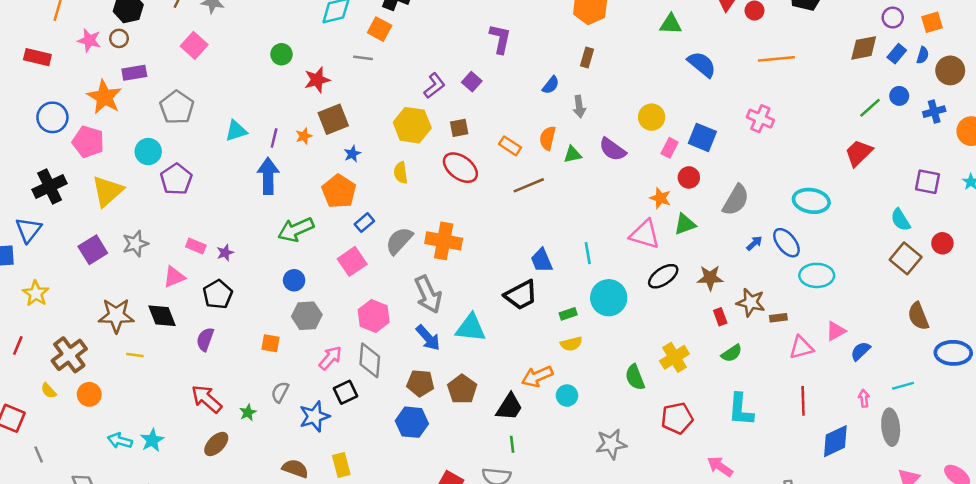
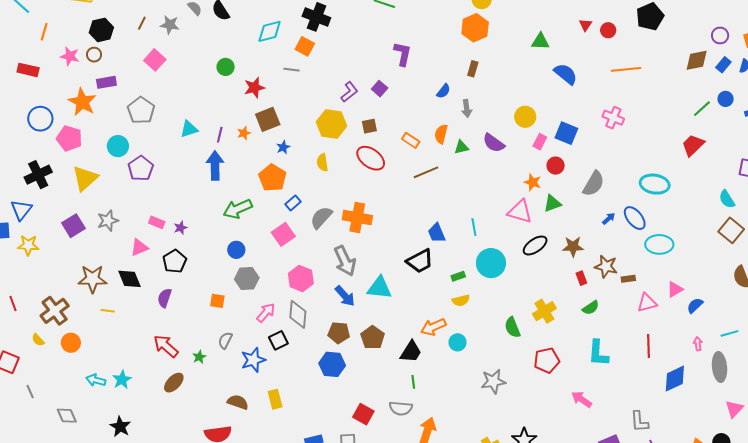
yellow star: (36, 293) -> (28, 245), moved, turned -30
red line: (18, 346) -> (13, 303), turned -42

